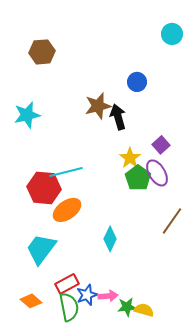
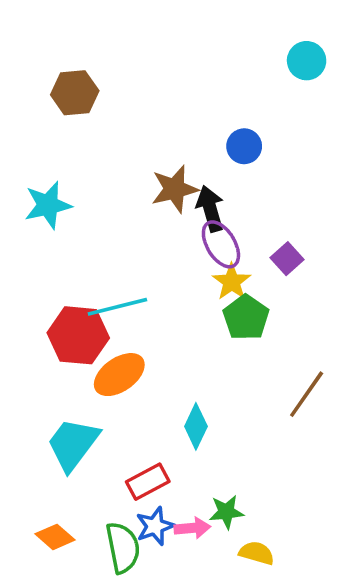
purple ellipse: (157, 173) -> (221, 244), moved
red rectangle: (67, 284) -> (148, 482), moved
green star: (127, 307) -> (226, 512), moved

